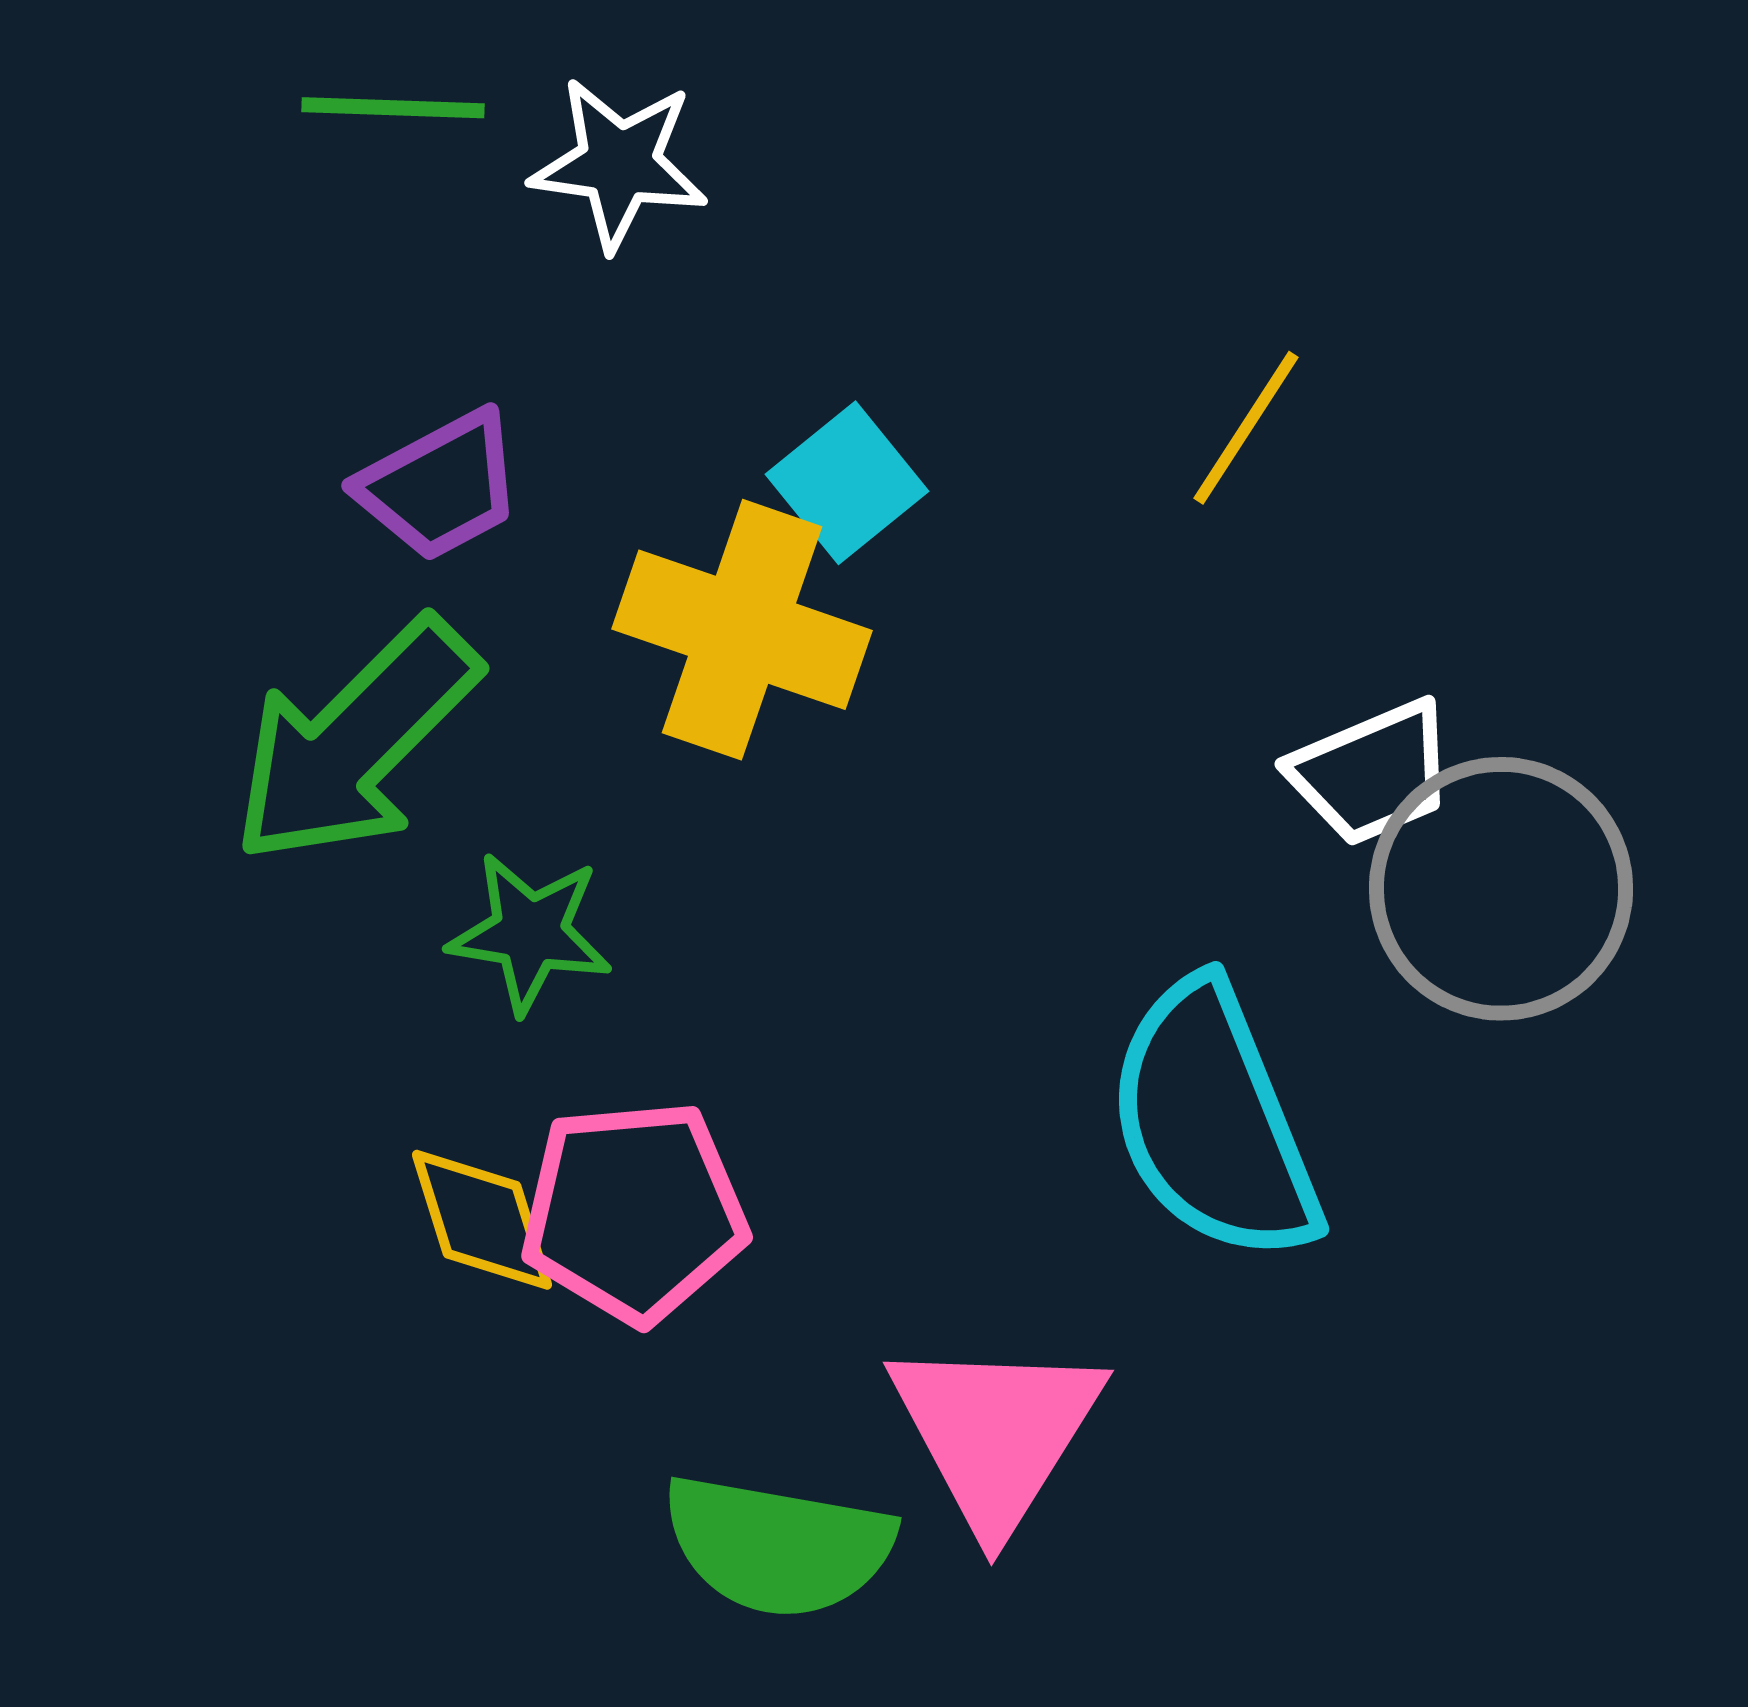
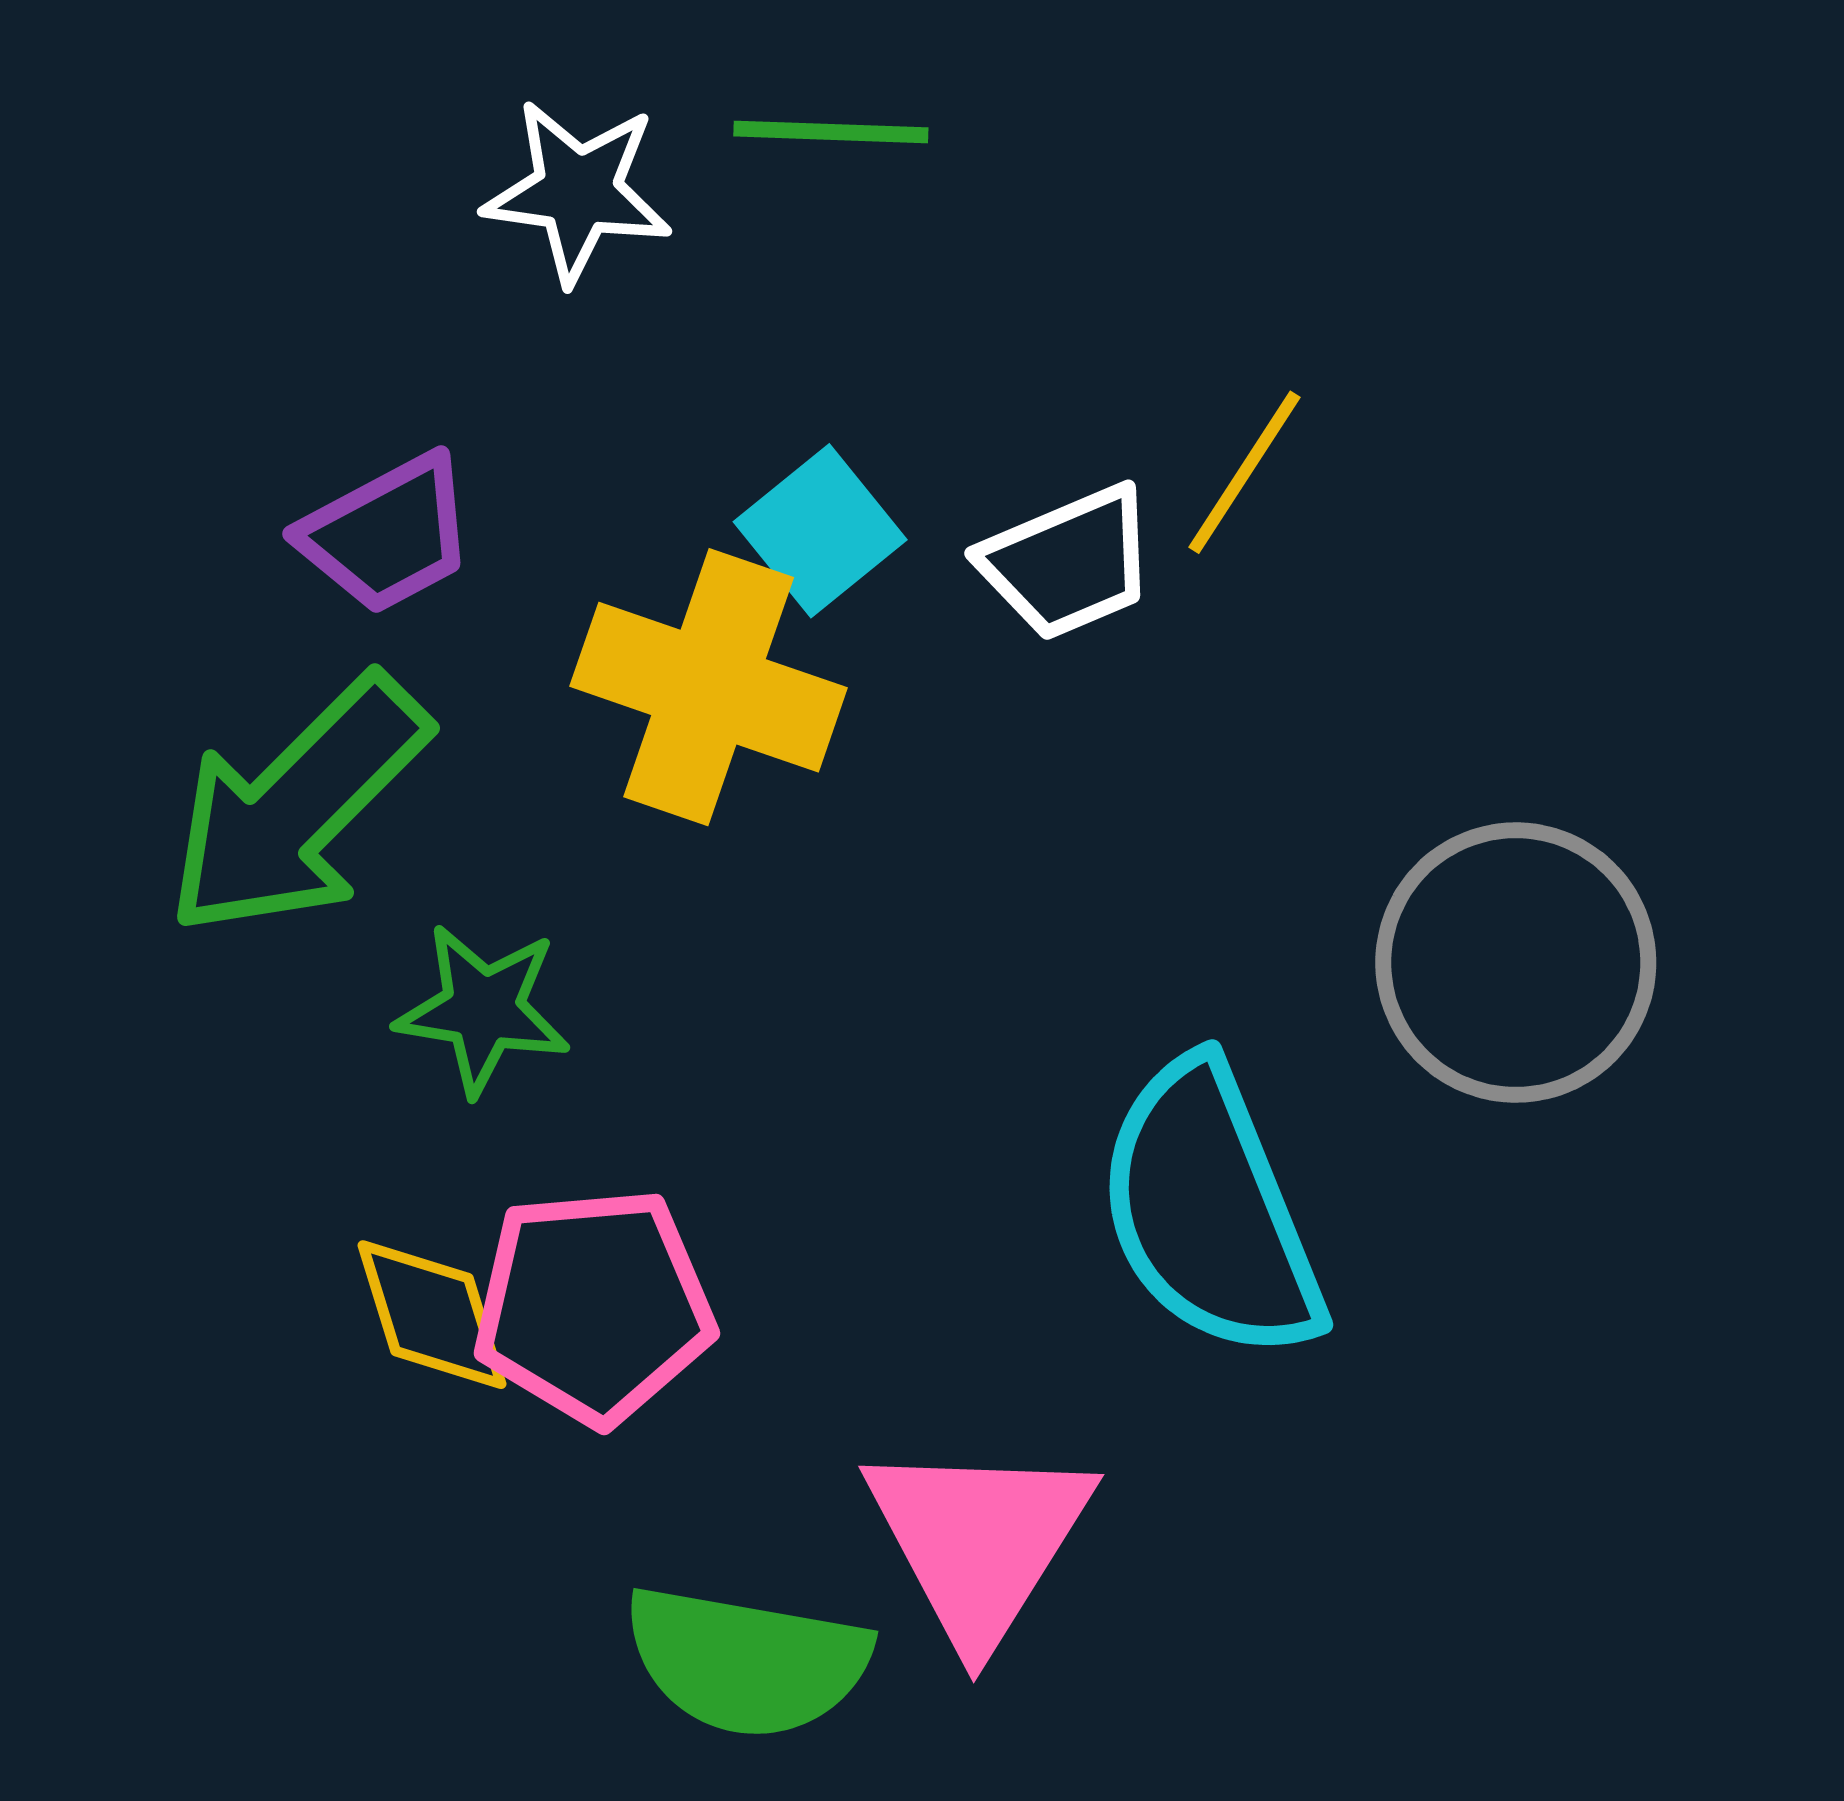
green line: (393, 108) -> (831, 132), moved
white trapezoid: (1372, 773) -> (1068, 563), moved

